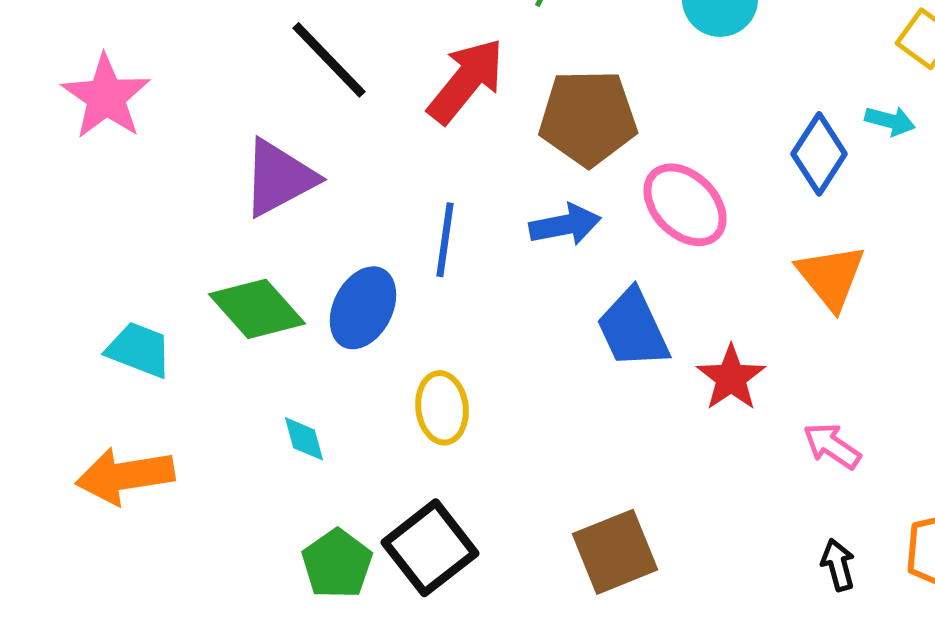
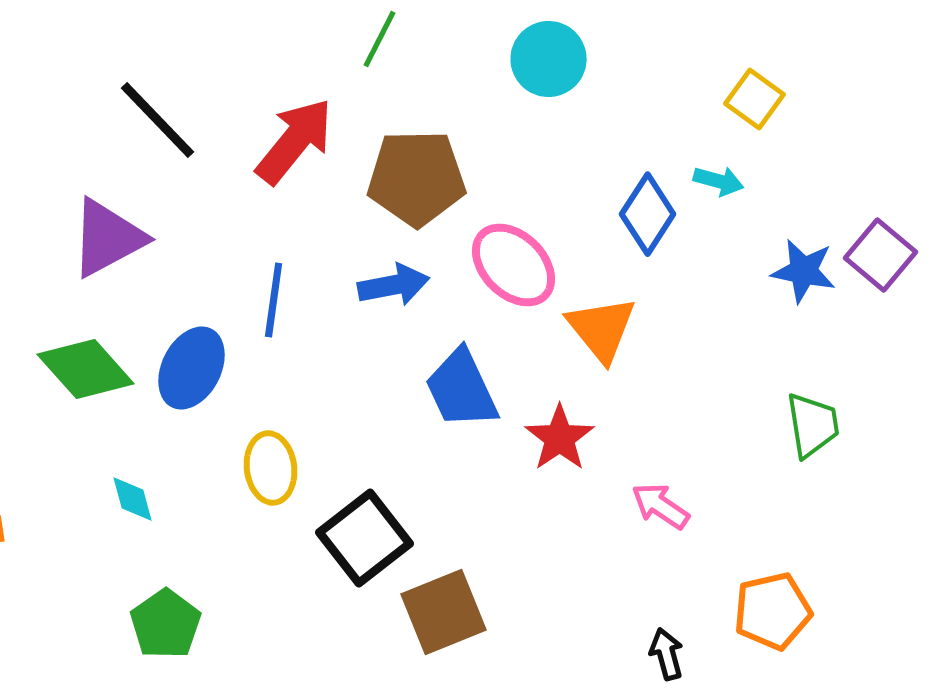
orange triangle: (831, 277) -> (602, 329), moved
black square: (430, 548) -> (365, 538), moved
black arrow: (838, 565) -> (667, 654), moved

